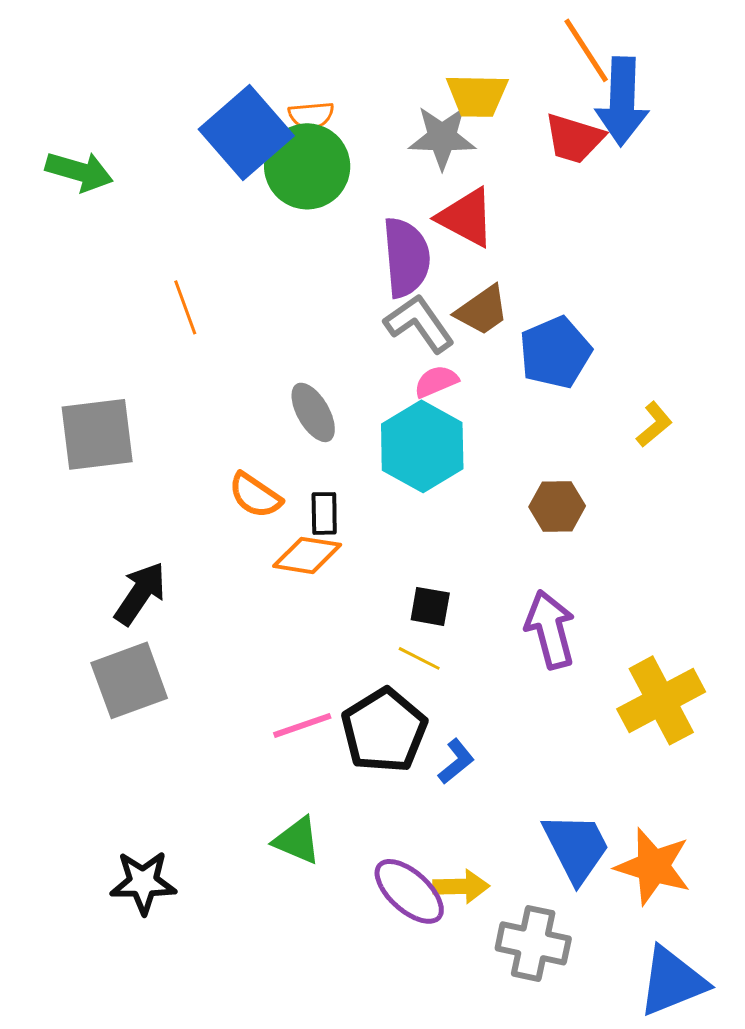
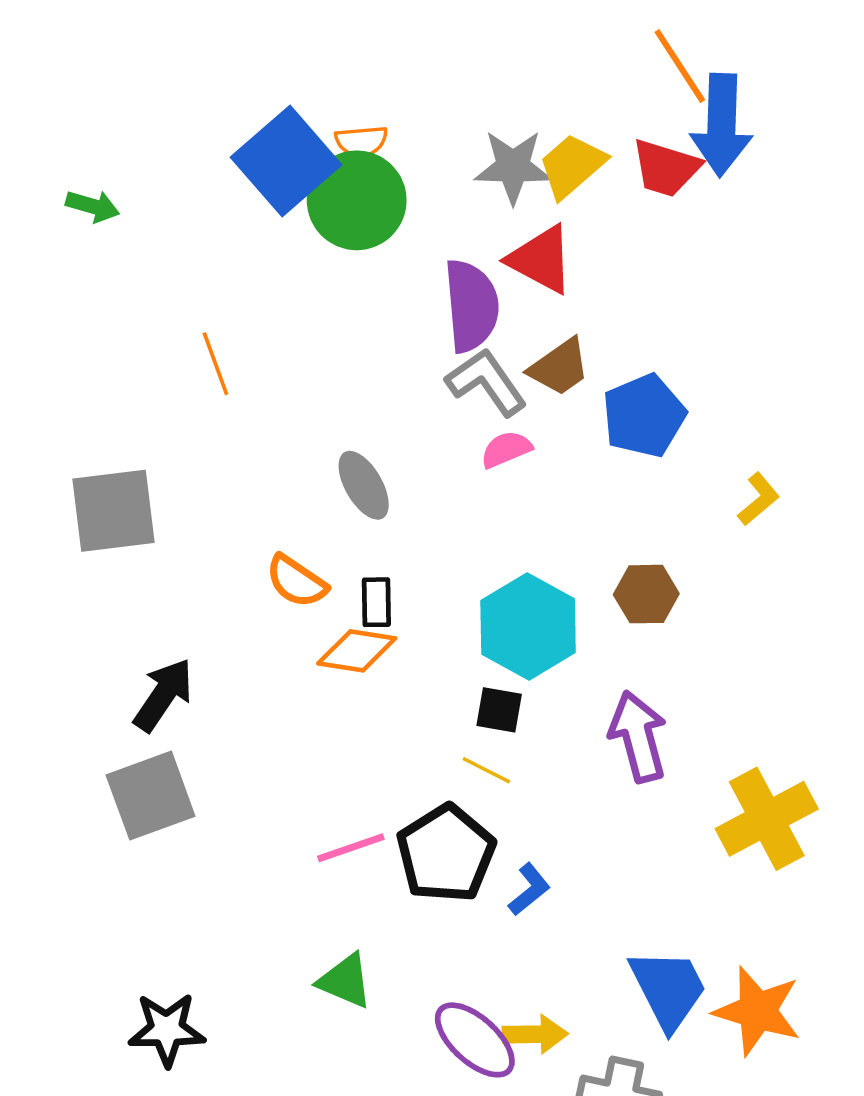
yellow trapezoid: (477, 95) -> (572, 166), moved, turned 138
green arrow: (79, 171) -> (93, 206), size x0.7
cyan hexagon: (422, 446) -> (528, 627), moved

